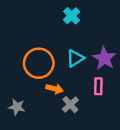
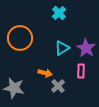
orange circle: (39, 63) -> (20, 38), moved
gray star: (17, 107) -> (14, 88), size x1.5

